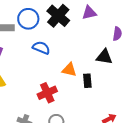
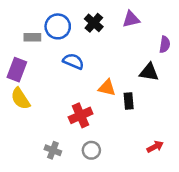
black cross: (58, 16) -> (94, 23), size x0.7

